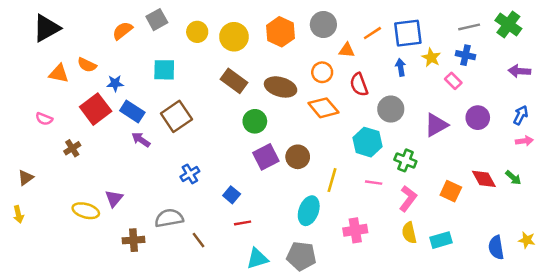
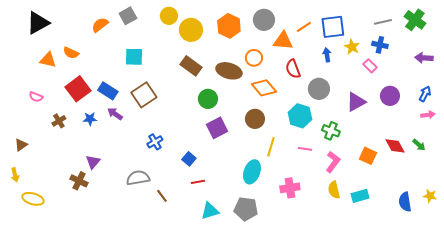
yellow circle: (197, 32) -> (169, 16), moved
orange triangle: (347, 50) -> (283, 41), size x1.5
orange circle: (322, 72) -> (254, 58), moved
blue star: (115, 83) -> (90, 119), moved
brown circle: (298, 157) -> (255, 119), moved
yellow ellipse: (86, 211) -> (33, 199), moved
brown cross: (134, 240) -> (79, 181), moved, turned 30

